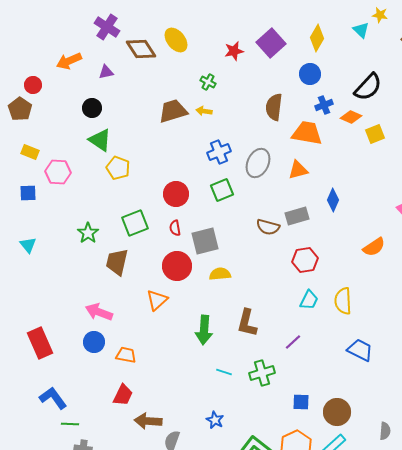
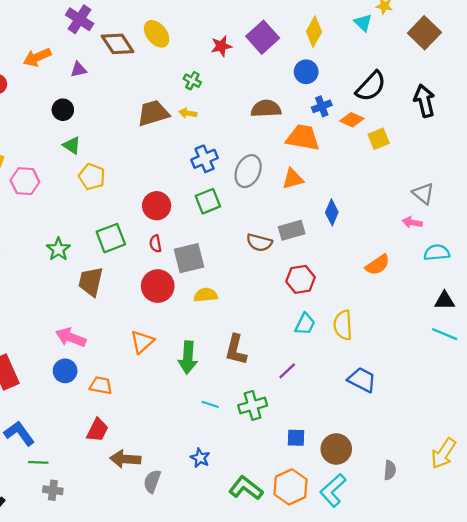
brown semicircle: (274, 107) -> (266, 109), turned 80
green triangle: (100, 140) -> (72, 145), size x0.7
orange triangle: (157, 300) -> (142, 342), moved

